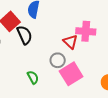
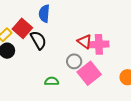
pink cross: (86, 31) -> (99, 44), moved
green semicircle: (33, 77) -> (52, 81), turned -56

